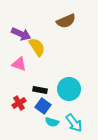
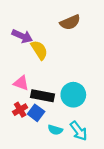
pink triangle: (19, 64) -> (21, 83), moved
black rectangle: (40, 90) -> (42, 96), size x1.5
blue square: (43, 106) -> (36, 113), moved

